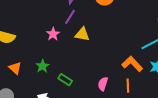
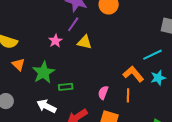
green star: (42, 66) -> (44, 72), size x1.6
orange triangle: (15, 68) -> (18, 65), moved
green rectangle: (65, 80) -> (66, 87), turned -40

